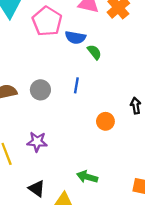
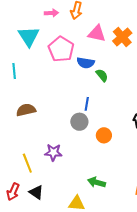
gray circle: (40, 90) -> (79, 122), moved
orange circle: (105, 121) -> (104, 135), moved
black triangle: (37, 189) -> (36, 192), moved

